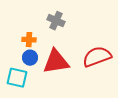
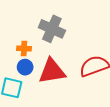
gray cross: (56, 21) -> (52, 29), size x1.4

